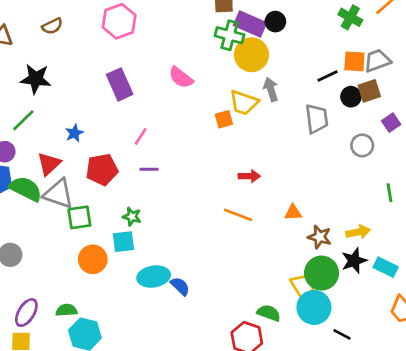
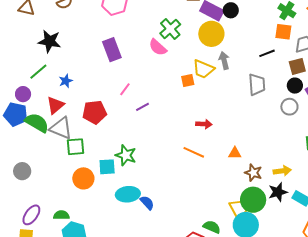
green cross: (229, 35) -> (170, 29), moved, turned 30
orange square: (354, 61) -> (283, 32), moved
black circle: (351, 97) -> (295, 86), moved
blue star: (74, 133) -> (66, 81), moved
purple line: (149, 169) -> (142, 107), moved, turned -32
green star: (132, 217) -> (126, 155), moved, size x1.5

